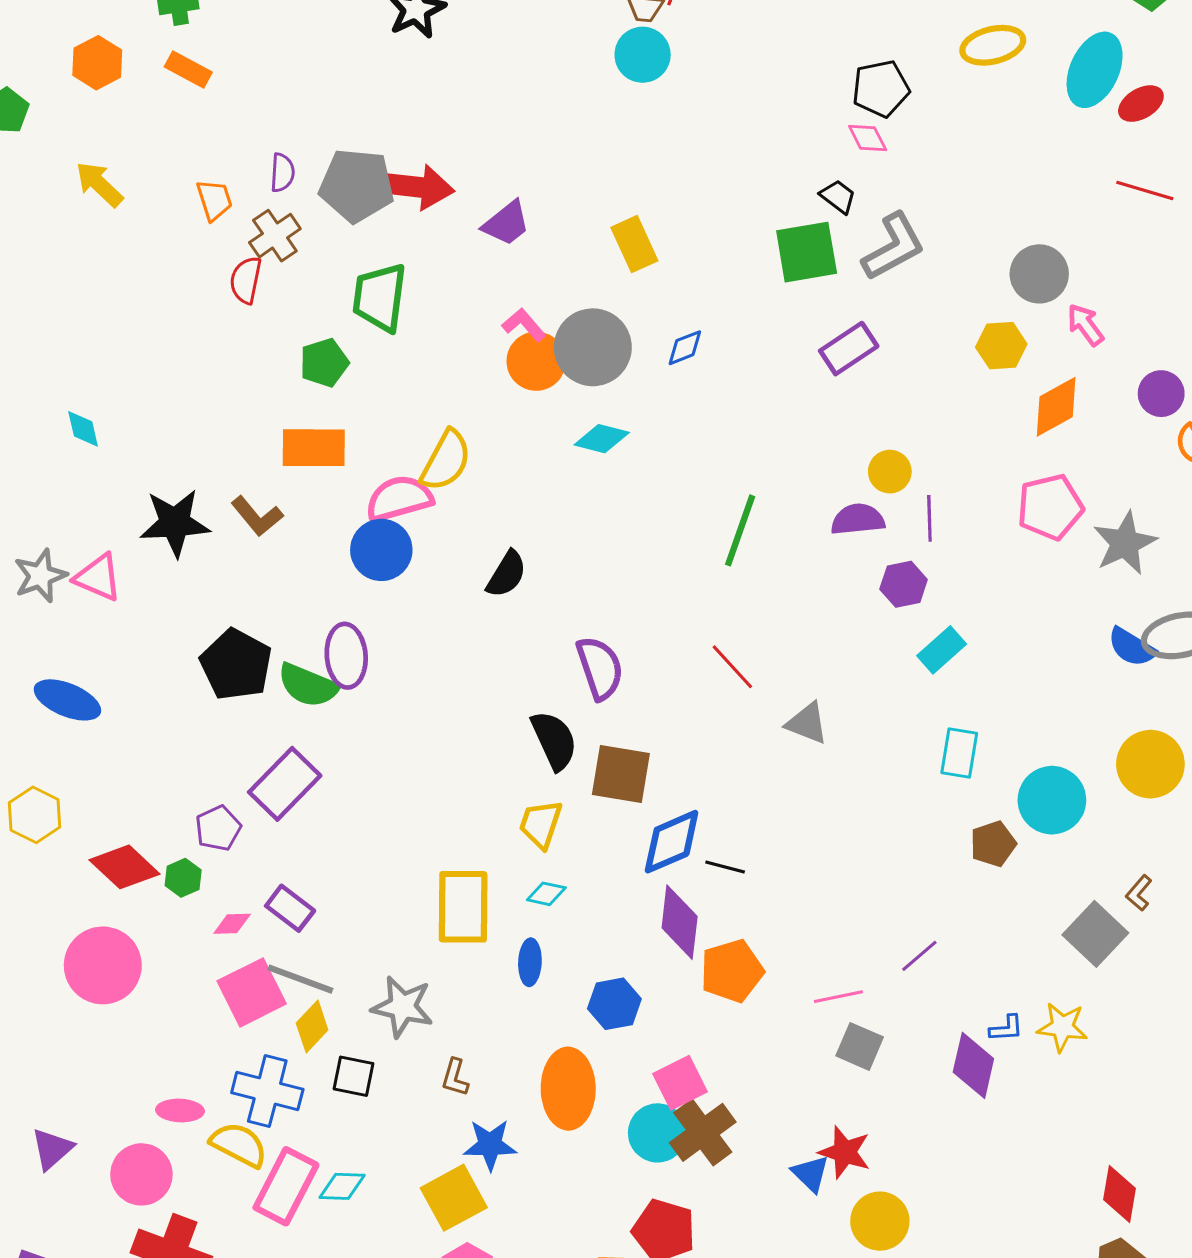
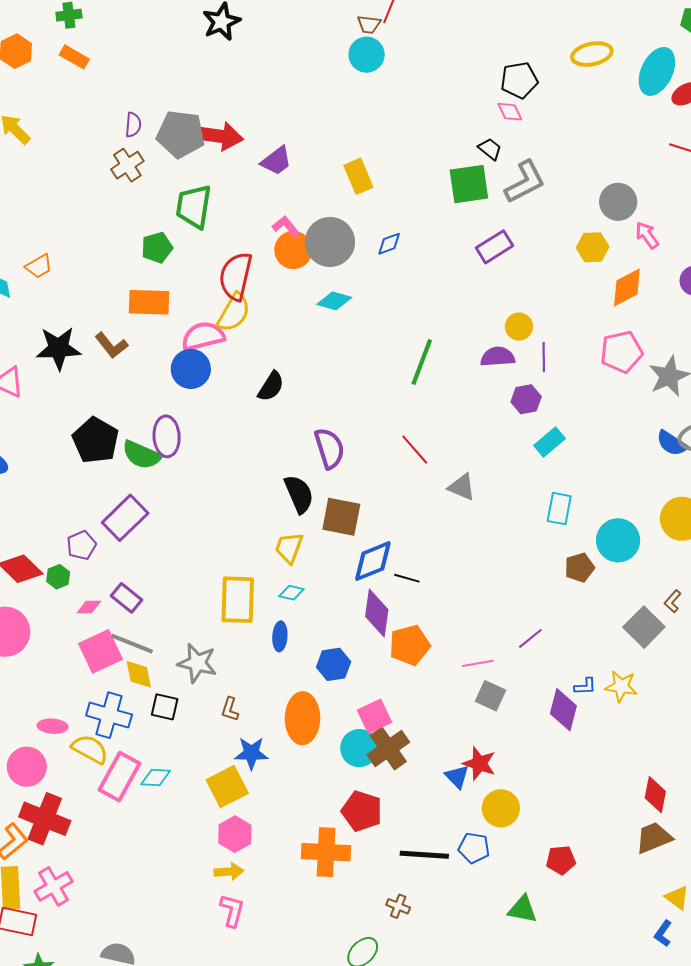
orange trapezoid: (214, 200) -> (39, 266), moved, turned 76
red semicircle: (246, 280) -> (236, 276), moved, size x1.6
yellow diamond: (312, 1027) -> (139, 674), turned -56

